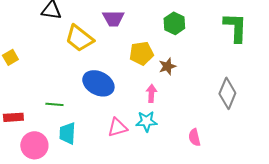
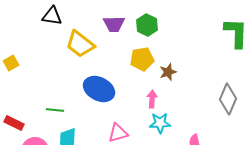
green hexagon: (174, 23) -> (147, 25), moved
red rectangle: (13, 117) -> (14, 123), turned 30
cyan star: (146, 121) -> (160, 123), moved

